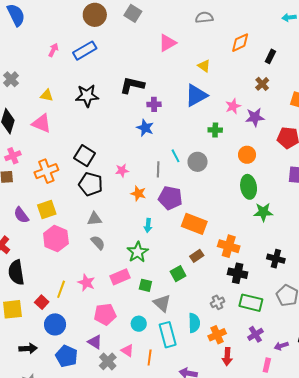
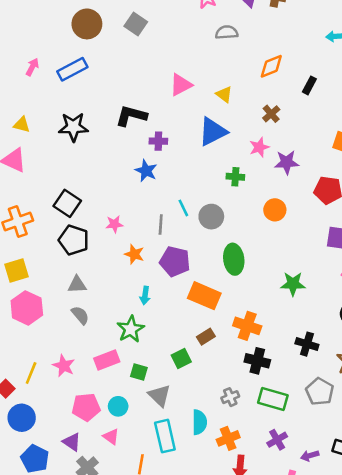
pink triangle: (167, 43) -> (181, 85), moved
brown cross: (262, 84) -> (271, 114), moved
green ellipse: (249, 187) -> (234, 259), moved
cyan circle: (139, 324) -> (118, 406), moved
pink triangle: (127, 351) -> (111, 437), moved

